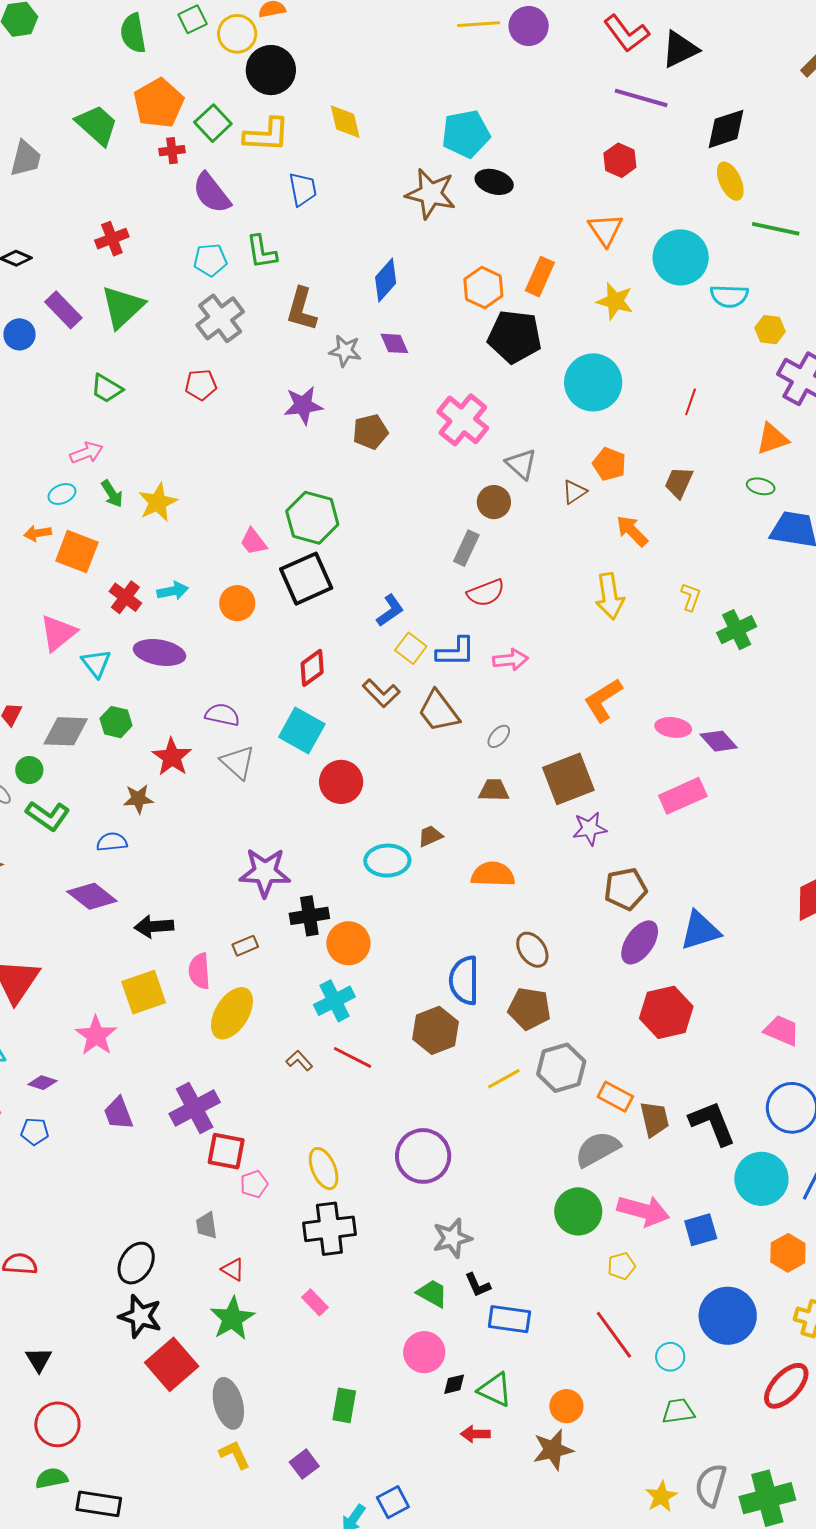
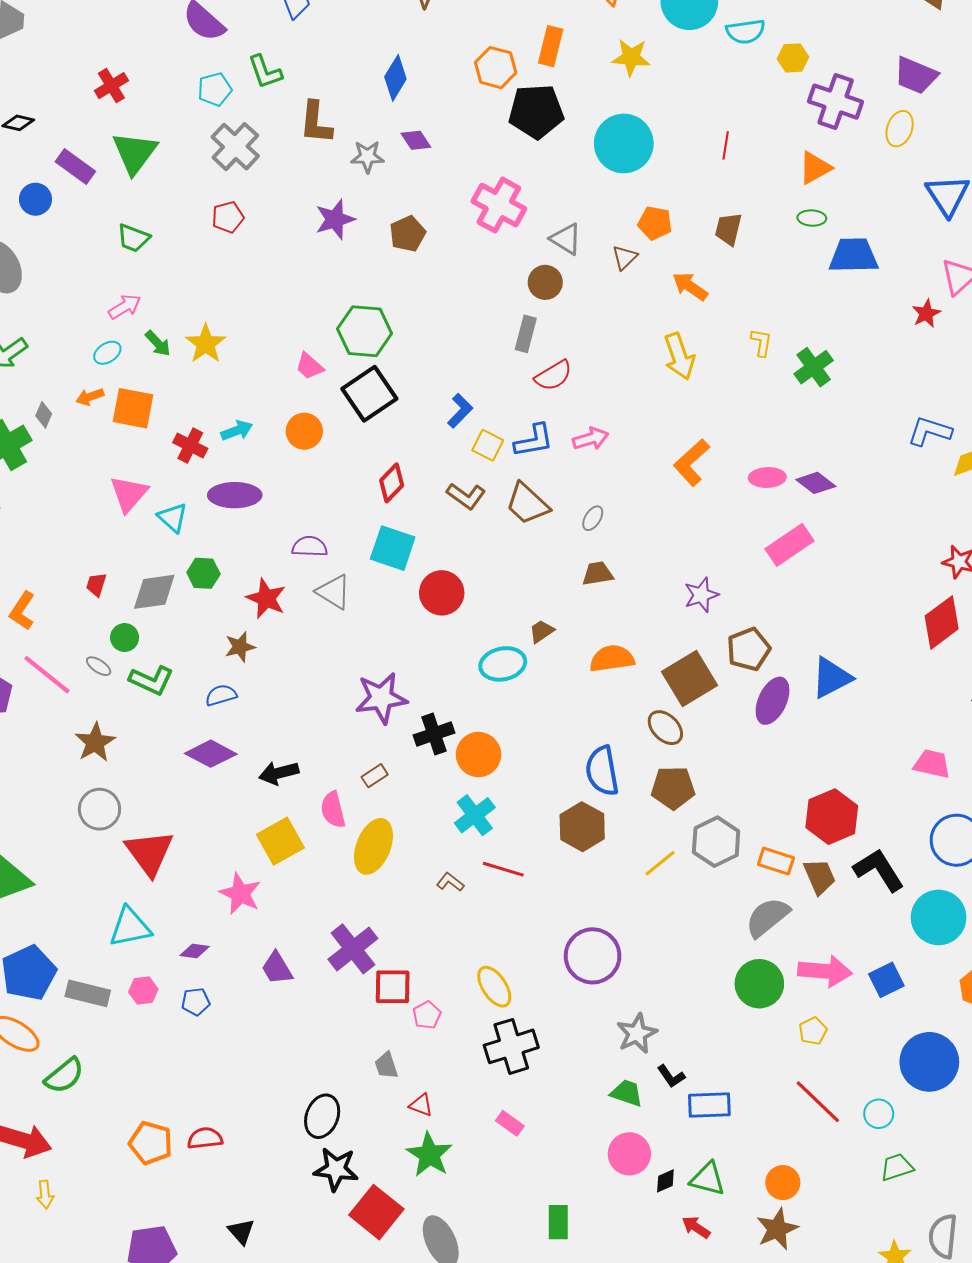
brown square: (568, 779) -> (689, 678), moved
red hexagon: (666, 1012) -> (832, 817), moved
red arrow: (475, 1434) -> (696, 1227), turned 44

